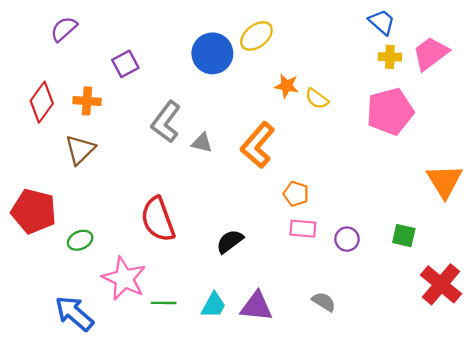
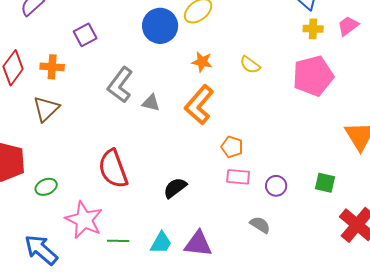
pink trapezoid: (431, 53) -> (348, 26), size x0.7
orange star: (287, 86) -> (202, 62), moved
gray semicircle: (324, 302) -> (260, 225), moved

